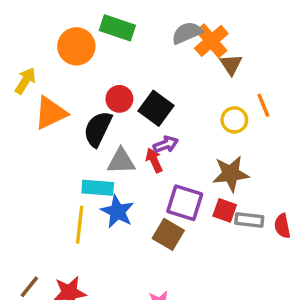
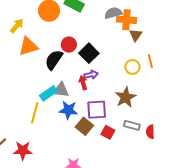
orange cross: (211, 41) -> (127, 20), turned 36
gray triangle: (121, 161) -> (61, 90), moved
brown star: (231, 174) -> (126, 97), turned -30
cyan rectangle: (98, 188) -> (48, 93), turned -48
purple square: (185, 203) -> (97, 110), turned -30
red square: (225, 210) -> (108, 132), moved
blue star: (117, 212) -> (68, 110), moved, turned -30

